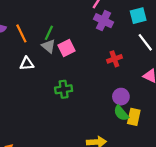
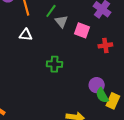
gray triangle: (49, 46) -> (61, 21), moved
pink square: (67, 48) -> (82, 30), moved, turned 35
purple circle: (121, 97) -> (97, 85), moved

